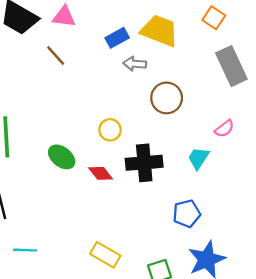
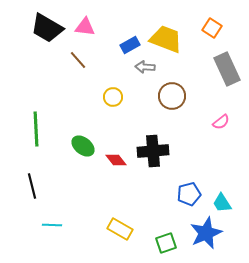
yellow circle: (110, 130) -> (113, 97), moved
cyan trapezoid: (198, 158) -> (222, 203), moved, turned -65

